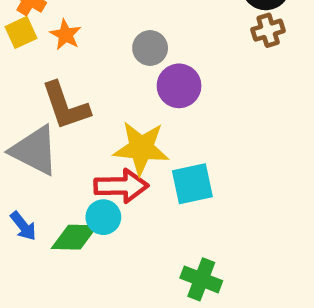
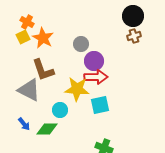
orange star: (66, 35) -> (43, 38), size x1.5
red arrow: (121, 186) -> (96, 77), moved
cyan circle: (103, 217) -> (60, 110), moved

